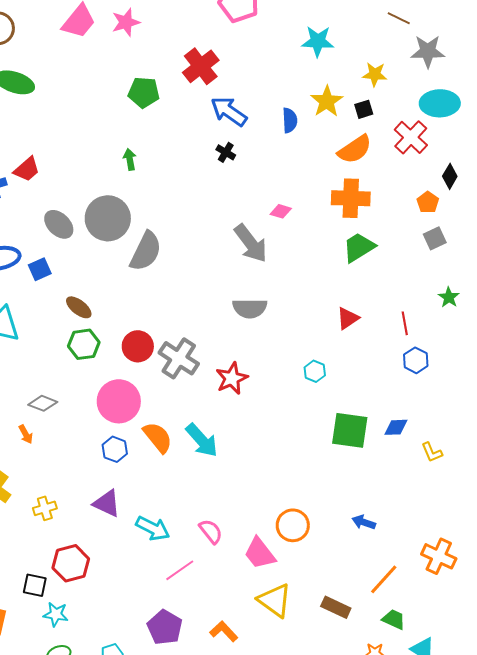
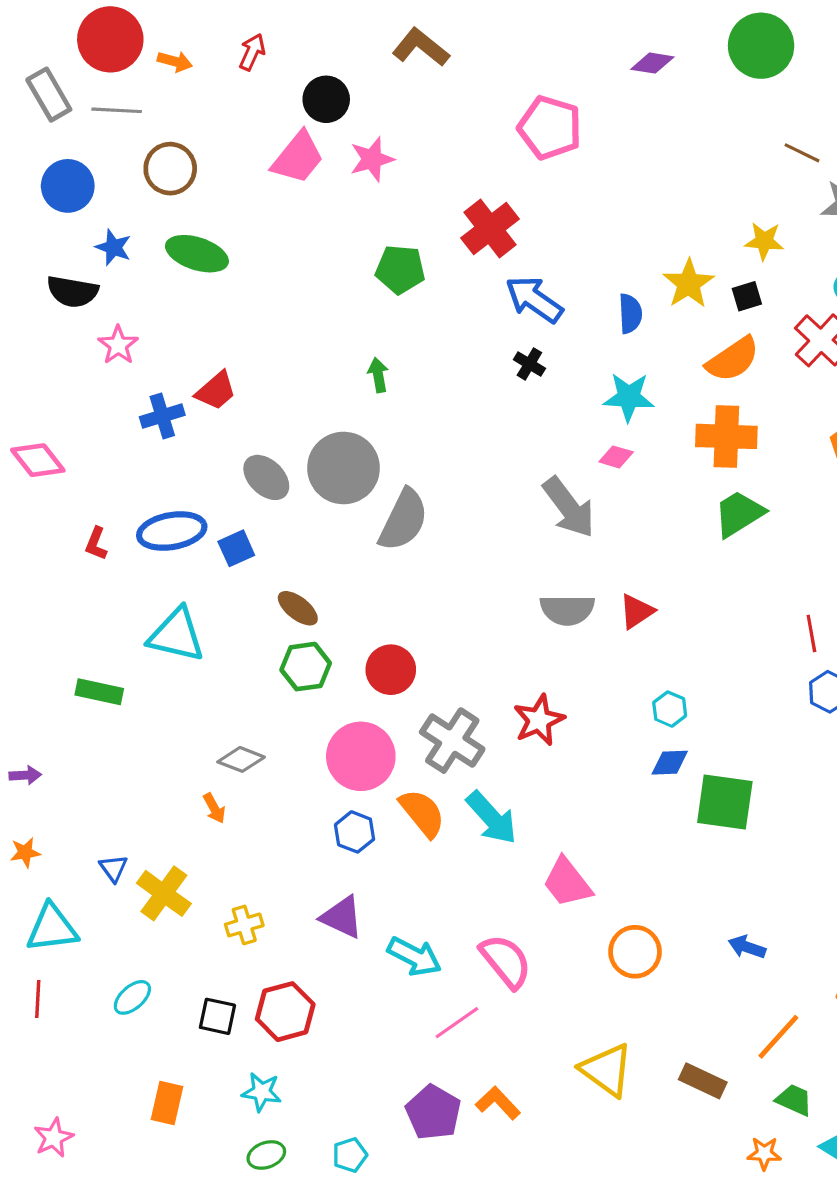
cyan star: (318, 41) -> (629, 397), moved
red triangle: (348, 318) -> (637, 611), moved
gray cross: (179, 358) -> (452, 741), moved
blue diamond: (396, 427) -> (670, 763), moved
pink semicircle: (211, 531) -> (506, 961), size x1.4
pink trapezoid: (260, 553) -> (567, 882), moved
black square: (35, 585) -> (217, 1016), moved
orange L-shape: (224, 631) -> (498, 1103), moved

